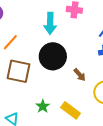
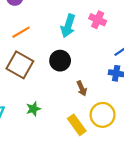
black circle: (53, 56) -> (60, 61), size x0.7
yellow rectangle: (71, 110) -> (77, 125), moved

